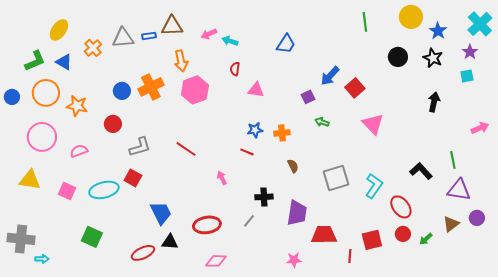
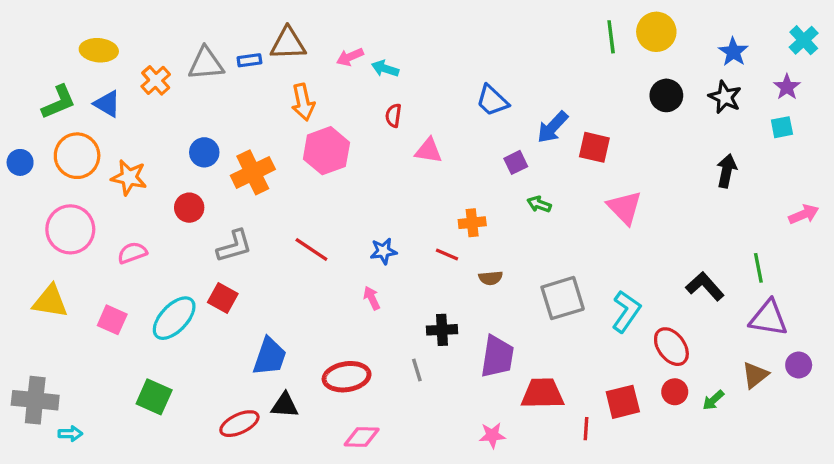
yellow circle: (411, 17) -> (656, 32), moved
cyan cross: (480, 24) -> (804, 40), size x0.7
yellow ellipse: (59, 30) -> (99, 50), turned 60
blue trapezoid: (286, 44) -> (492, 100), moved, turned 100
orange cross: (151, 87) -> (253, 172), moved
red square: (355, 88) -> (594, 147), turned -36
blue star: (255, 130) -> (383, 251), moved
red line: (247, 152) -> (447, 254), moved
brown semicircle: (293, 166) -> (491, 278), turned 112
cyan ellipse: (104, 190) -> (174, 318), turned -32
blue trapezoid: (161, 213) -> (270, 357), turned 45
gray line: (249, 221) -> (417, 370), turned -56

